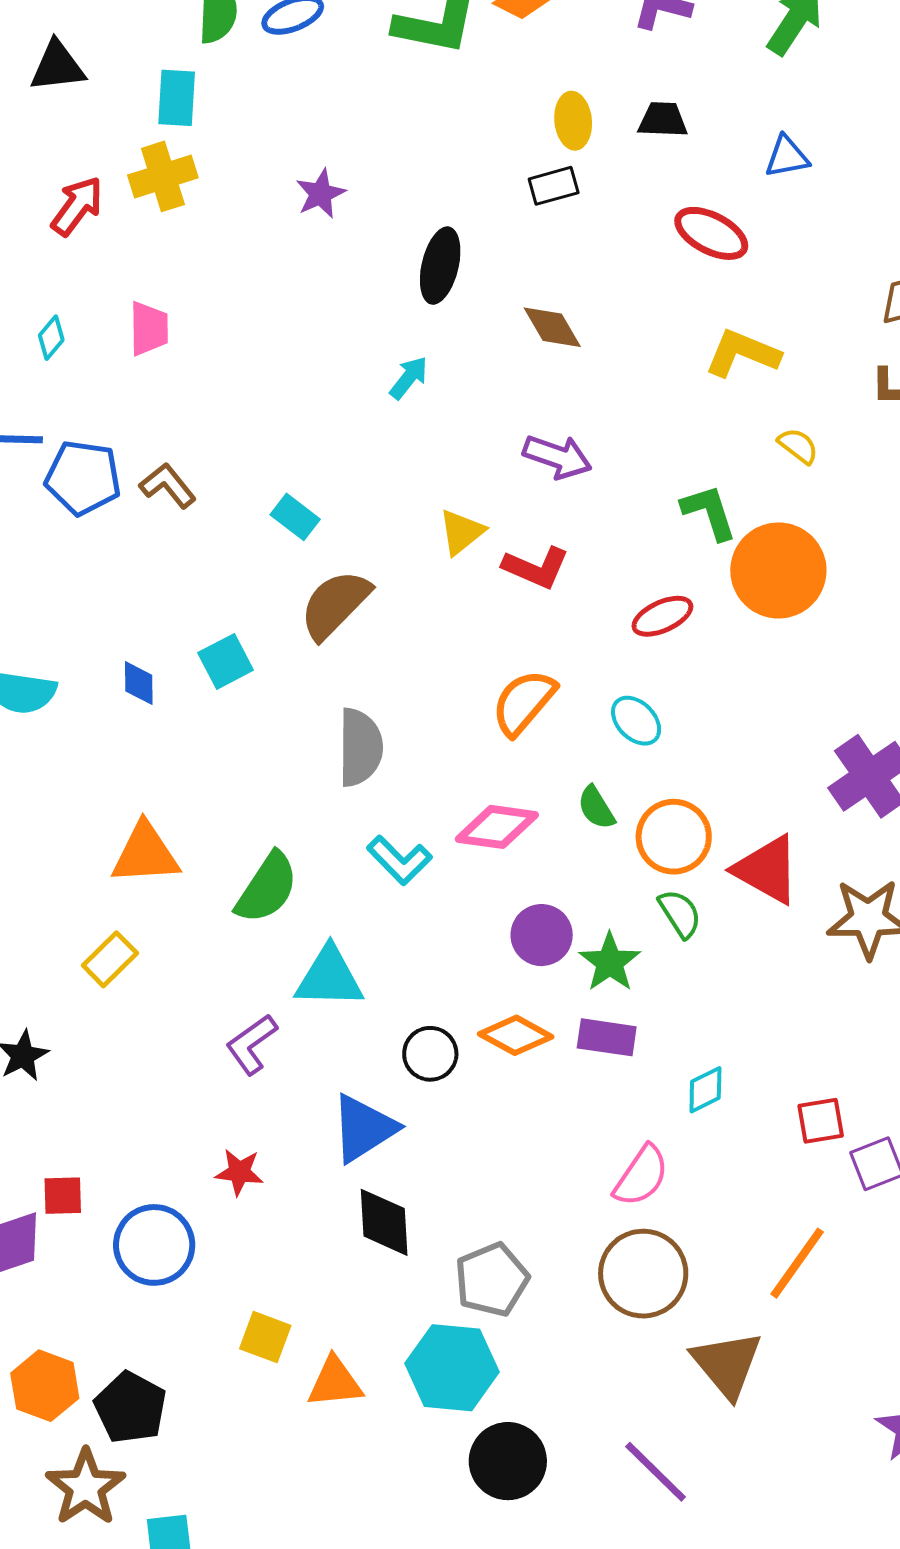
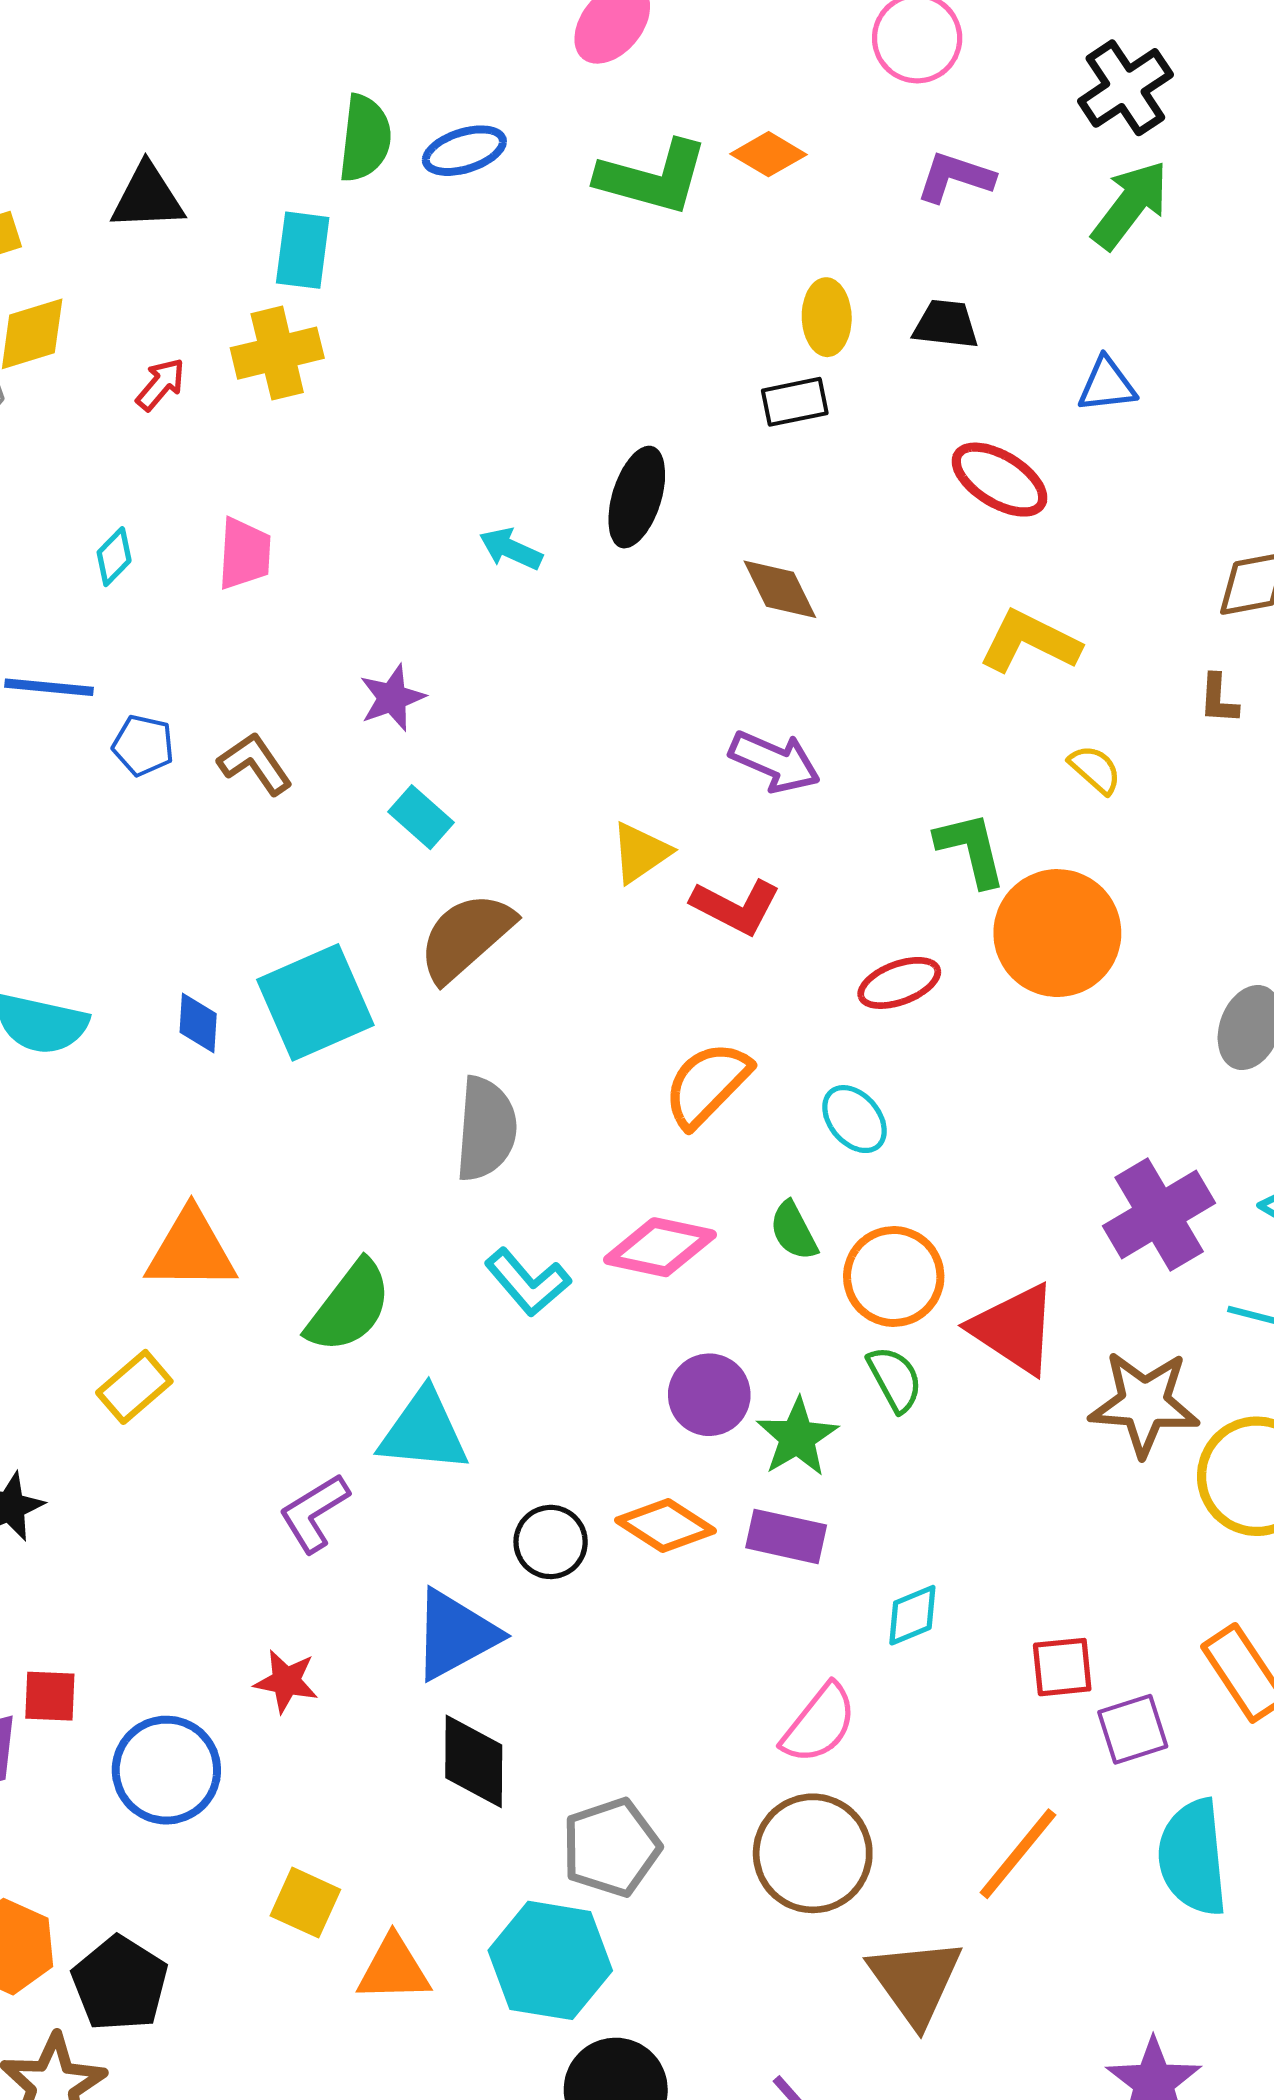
purple star: (321, 194) -> (392, 698), moved
red arrow: (77, 206) -> (161, 384), size x0.7
cyan arrow: (409, 378) -> (511, 549), moved, turned -108
blue pentagon: (83, 478) -> (143, 745), size x0.6
cyan square: (226, 661) -> (315, 1002), size x1.6

